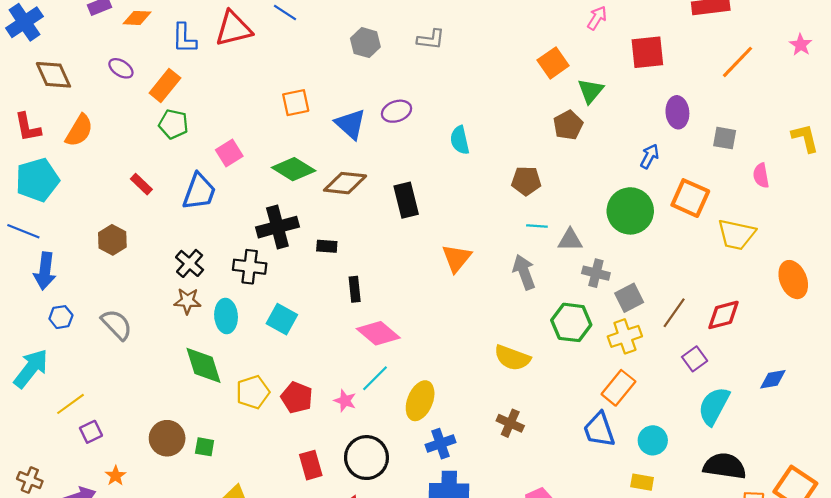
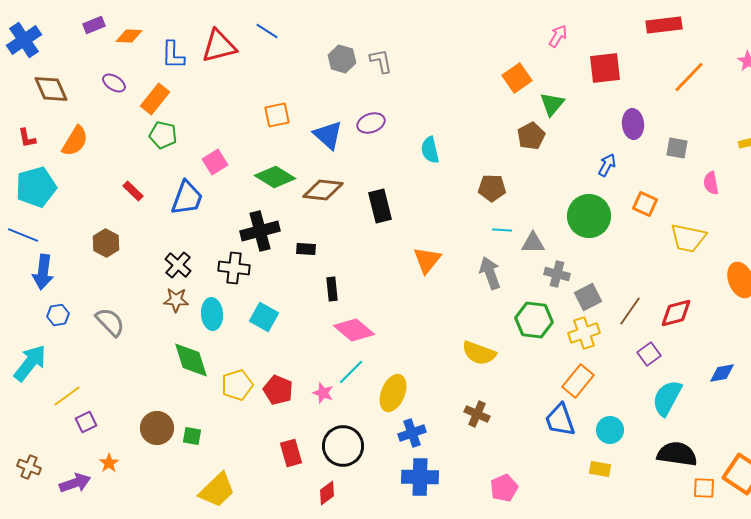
gray L-shape: (431, 39) -> (381, 61), moved, turned -108
red L-shape: (28, 127) -> (27, 138), size x0.7
orange square: (690, 198) -> (645, 204), size x0.7

